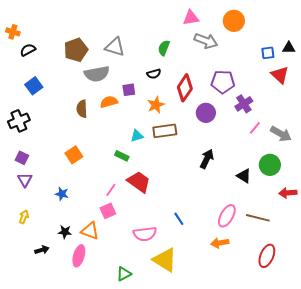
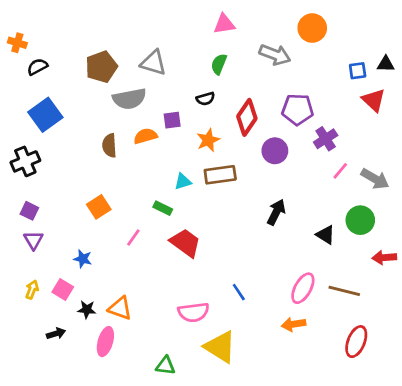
pink triangle: (191, 18) -> (224, 24), moved
blue square: (34, 86) -> (45, 115), size x1.4
pink line: (111, 190) -> (133, 237), moved
pink square: (108, 211) -> (63, 290), moved, turned -35
green triangle: (124, 274) -> (165, 366), turned 35

